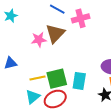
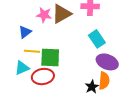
blue triangle: (10, 63) -> (25, 32), moved, turned -40
cyan rectangle: (79, 81) -> (97, 39), moved, turned -60

